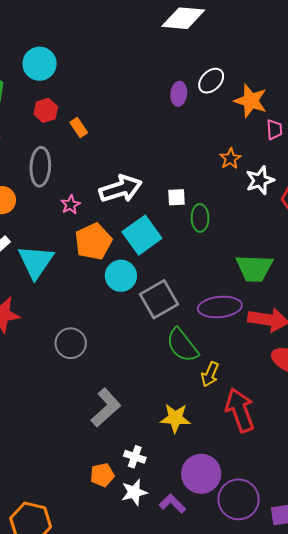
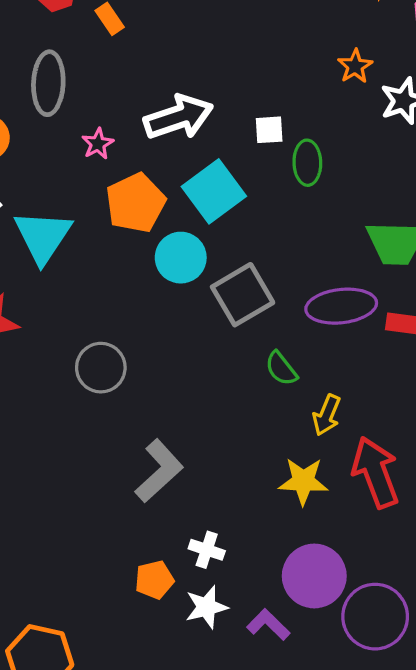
green semicircle: (182, 345) -> (281, 369), size x0.6
yellow star: (175, 418) -> (303, 481), moved

